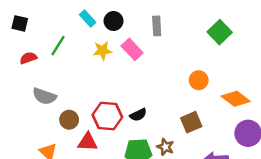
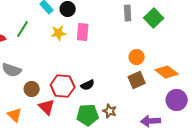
gray rectangle: (157, 26) -> (128, 13), moved
pink rectangle: (132, 49) -> (83, 32), turned 48
brown square: (191, 122) -> (137, 80), moved
red triangle: (88, 142) -> (47, 107), turned 42

